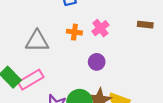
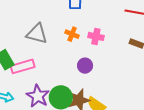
pink cross: (100, 28) -> (96, 36), turned 35

